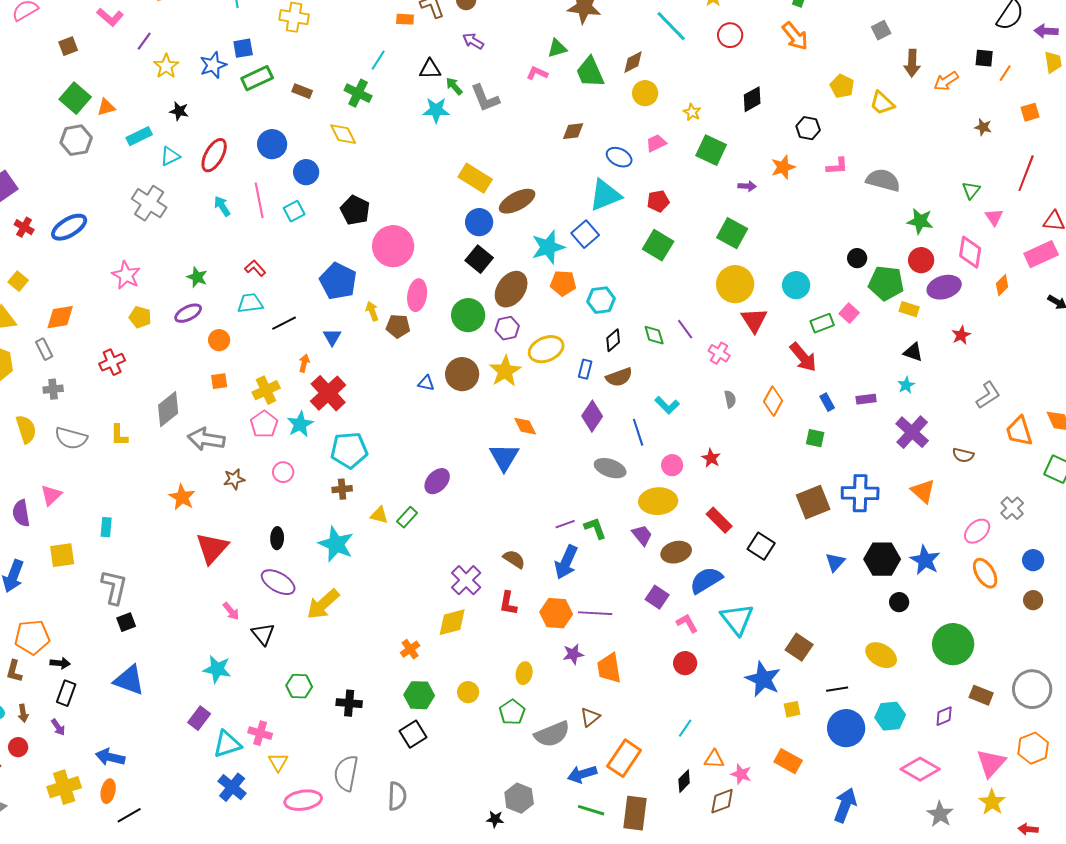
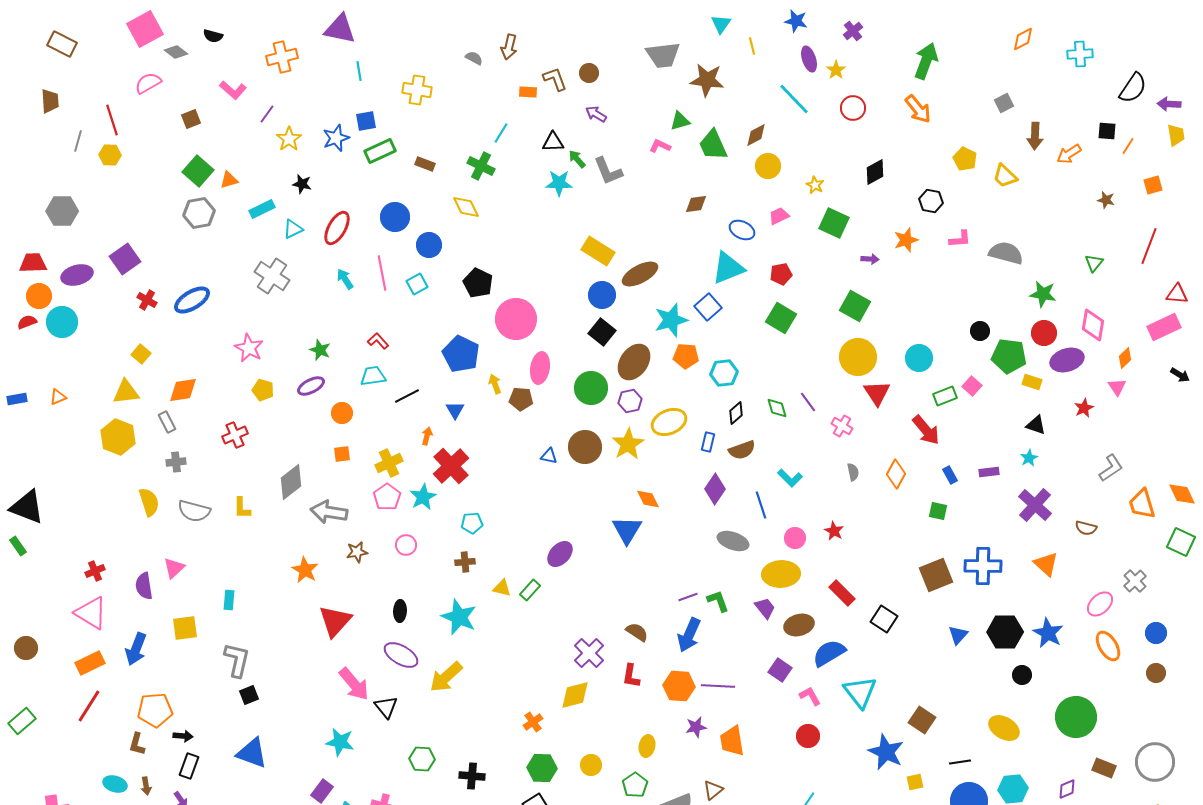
pink triangle: (994, 217) -> (1117, 387), moved
cyan pentagon: (349, 450) -> (472, 523), size x0.6
pink arrow: (231, 611) -> (354, 684), size x1.8

